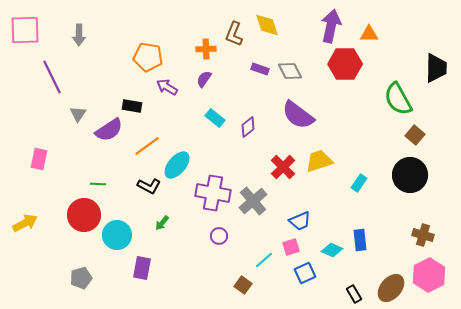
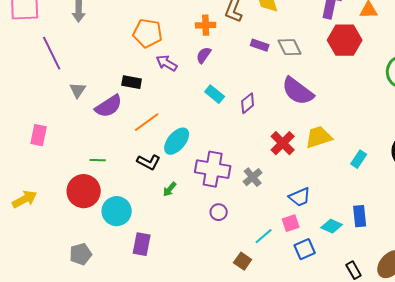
gray cross: (253, 201) -> (253, 177), size x0.7
green arrow: (162, 223) -> (170, 189), moved

